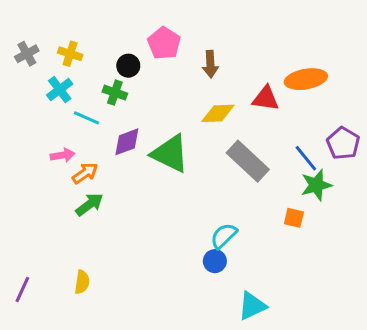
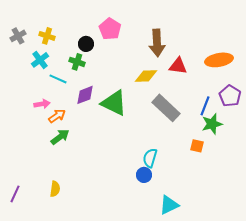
brown arrow: (210, 64) -> (157, 43), moved, size x1.5
orange ellipse: (306, 79) -> (219, 60), moved
blue line: (306, 158) -> (205, 106), turned 60
cyan semicircle: (224, 236) -> (150, 158), turned -30

